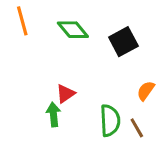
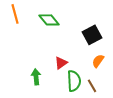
black square: (123, 42) -> (92, 35), moved
red triangle: (65, 94) -> (61, 63), moved

